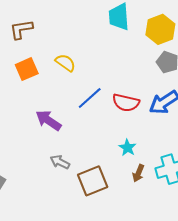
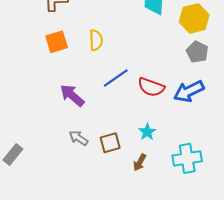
yellow semicircle: (65, 63) -> (96, 40), turned 45
brown arrow: (138, 173) -> (140, 162), moved
brown square: (93, 181) -> (110, 143), moved, size x0.7

